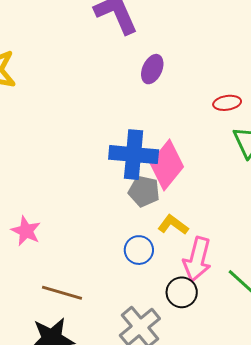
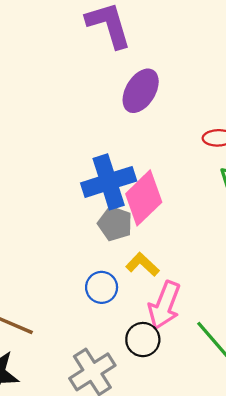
purple ellipse: (152, 69) -> (141, 91), size x1.4
blue cross: (134, 155) -> (109, 182), turned -30

